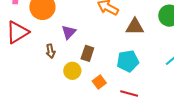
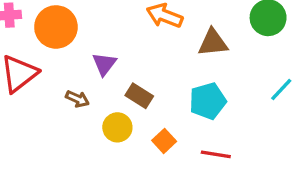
brown arrow: (50, 51) -> (77, 99), turned -48
brown rectangle: (87, 53) -> (139, 96), turned -70

